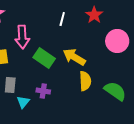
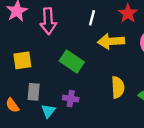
pink arrow: (22, 37) -> (48, 21), moved
yellow arrow: (74, 57) -> (111, 41), moved, turned -35

